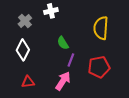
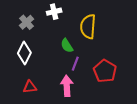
yellow semicircle: (101, 28) -> (88, 27), moved
red pentagon: (99, 67) -> (105, 71), turned -30
pink arrow: (63, 81) -> (67, 86), turned -36

